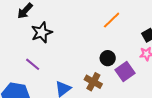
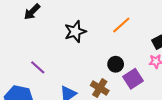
black star: (42, 32) -> (75, 32), moved

